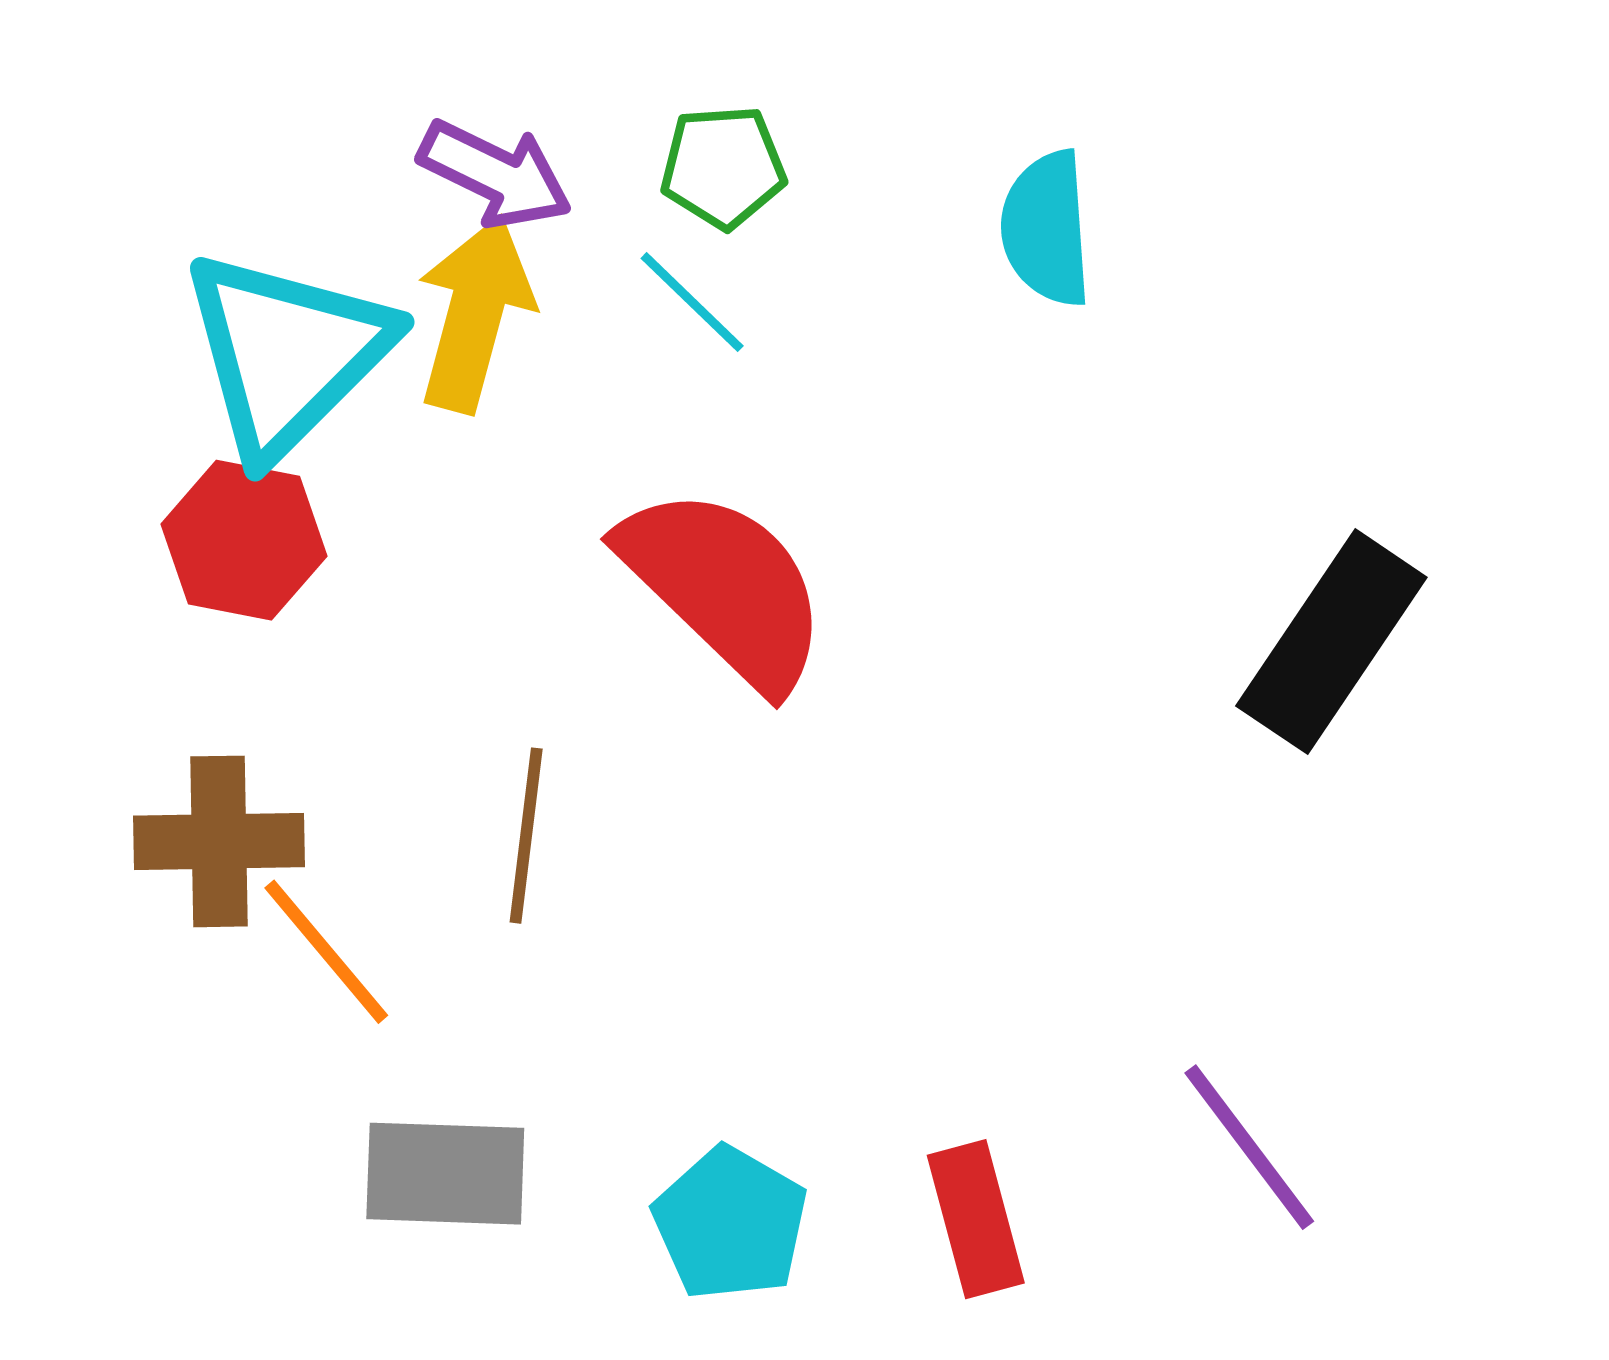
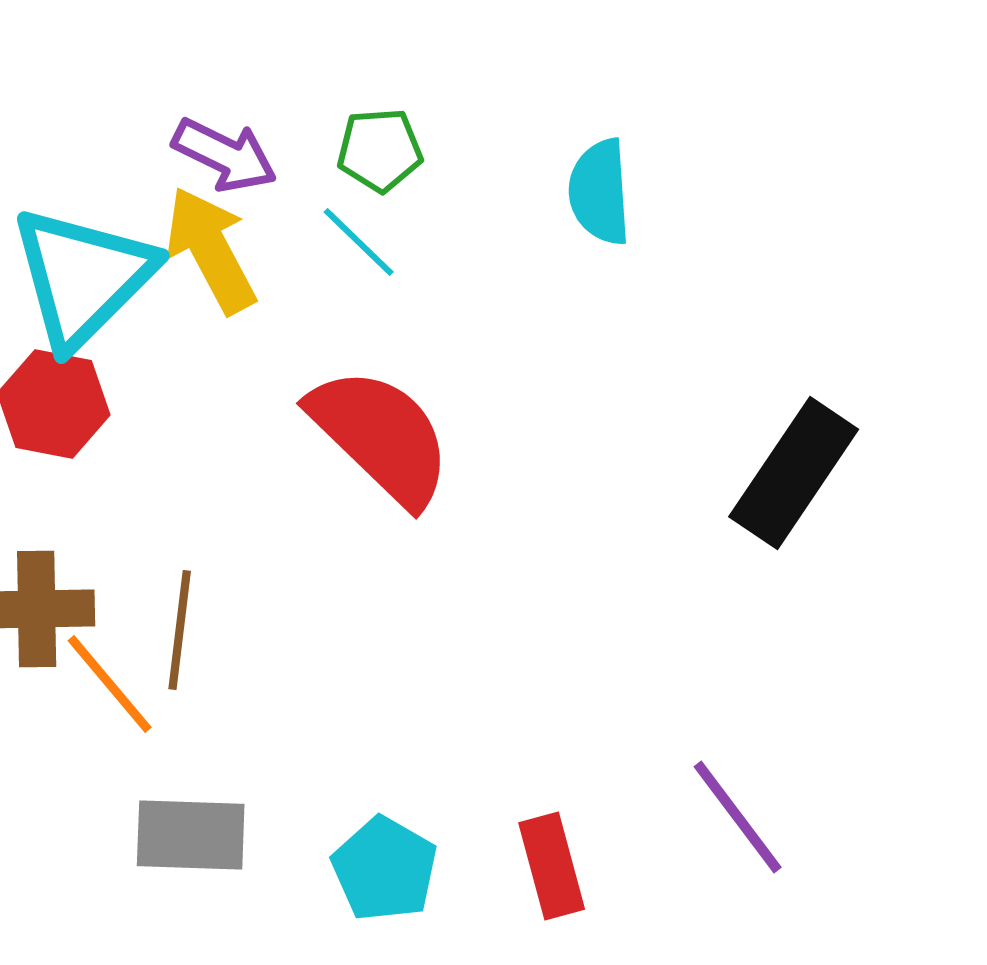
yellow arrow: (475, 314) -> (211, 250), turned -43
brown line: (526, 836) -> (180, 630), moved

